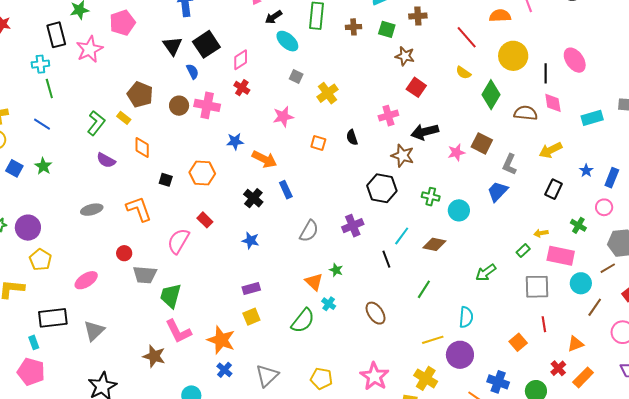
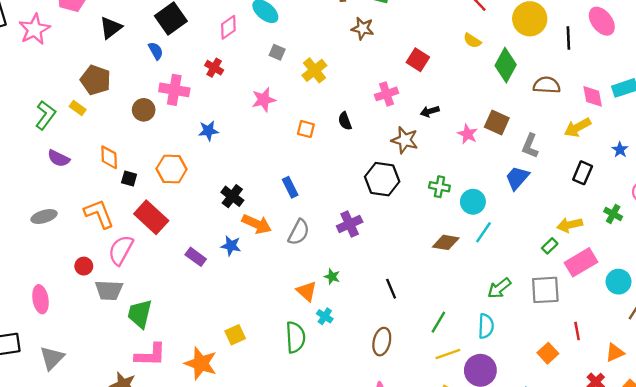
black triangle: (172, 46) -> (111, 28), moved, turned 30
brown star: (405, 56) -> (363, 28), moved
pink diamond: (241, 60) -> (228, 27), moved
pink diamond: (553, 103) -> (593, 96), moved
brown circle: (179, 106) -> (144, 110), moved
black arrow: (425, 132) -> (430, 111), size x0.6
orange diamond: (142, 148) -> (109, 157), moved
pink star: (456, 152) -> (468, 134), turned -30
orange arrow: (264, 159) -> (257, 224), moved
blue rectangle: (286, 190) -> (290, 187), moved
red rectangle: (205, 220) -> (151, 217), moved, size x1.8
yellow arrow: (541, 233) -> (570, 225), size x1.5
cyan line: (402, 236) -> (483, 232), moved
pink semicircle: (178, 241) -> (121, 250), moved
pink rectangle: (561, 256) -> (581, 262), moved, turned -40
black line: (386, 259) -> (391, 289), moved
green arrow: (486, 273) -> (499, 288), moved
pink ellipse: (86, 280) -> (41, 299), turned -65
gray square: (537, 287) -> (545, 290), moved
purple rectangle: (251, 289) -> (196, 257), moved, turned 54
green line: (424, 289) -> (438, 322), moved
brown ellipse: (376, 313) -> (382, 342), moved, turned 50
green semicircle: (303, 321) -> (295, 337), turned -40
pink L-shape: (178, 331) -> (150, 355), turned -60

